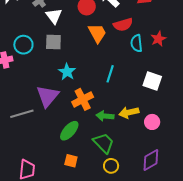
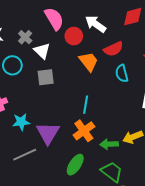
cyan semicircle: (136, 43) -> (122, 73), moved
cyan circle: (23, 45) -> (12, 65), moved
cyan star: (67, 72) -> (21, 122), moved, turned -30
cyan line: (110, 74) -> (86, 105), moved

